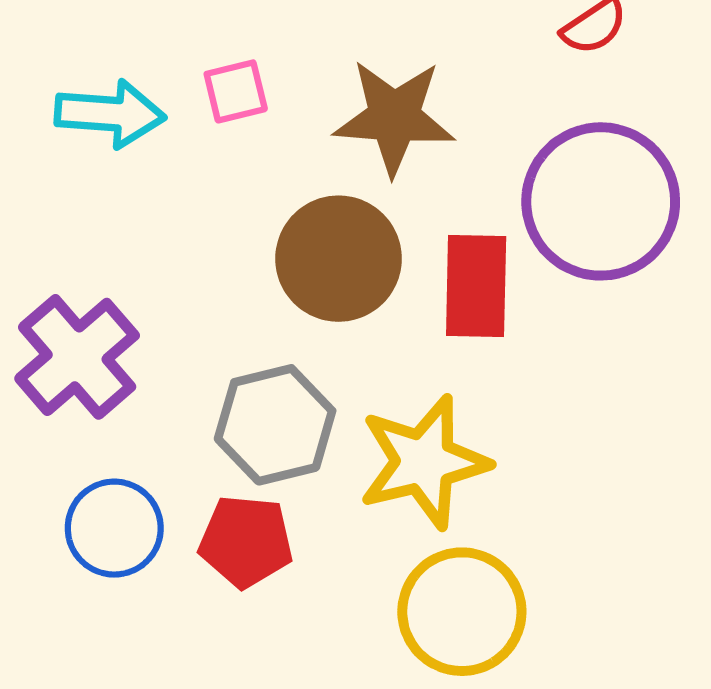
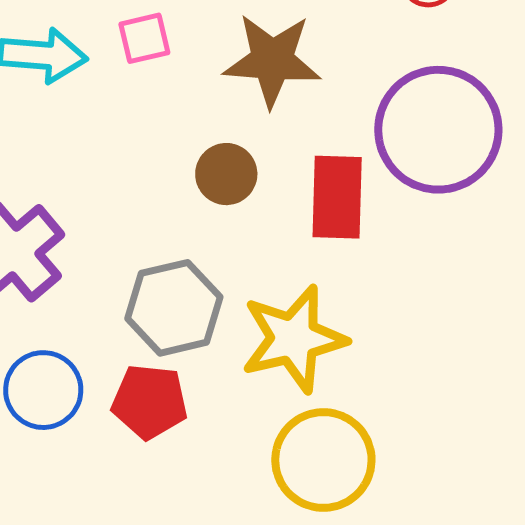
brown circle: (339, 259) -> (226, 174), size x0.6

